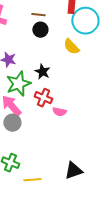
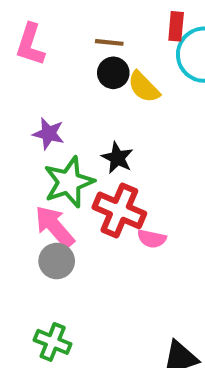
yellow semicircle: (71, 47) -> (144, 87), moved
red cross: (43, 98) -> (119, 210), size x1.4

